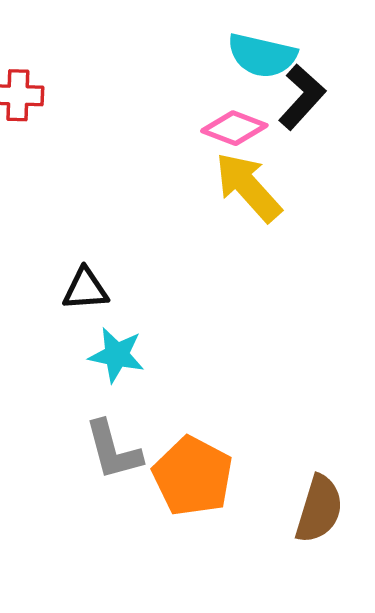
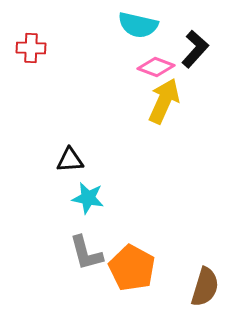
cyan semicircle: (262, 55) -> (138, 25), moved
yellow arrow: (248, 187) -> (164, 101), turned 66

